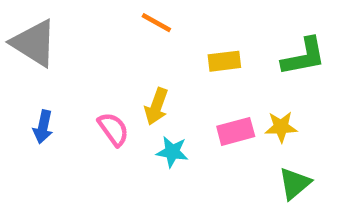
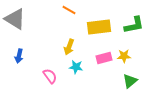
yellow rectangle: (224, 61) -> (99, 27), size x1.6
pink semicircle: (113, 129) -> (50, 76), moved

